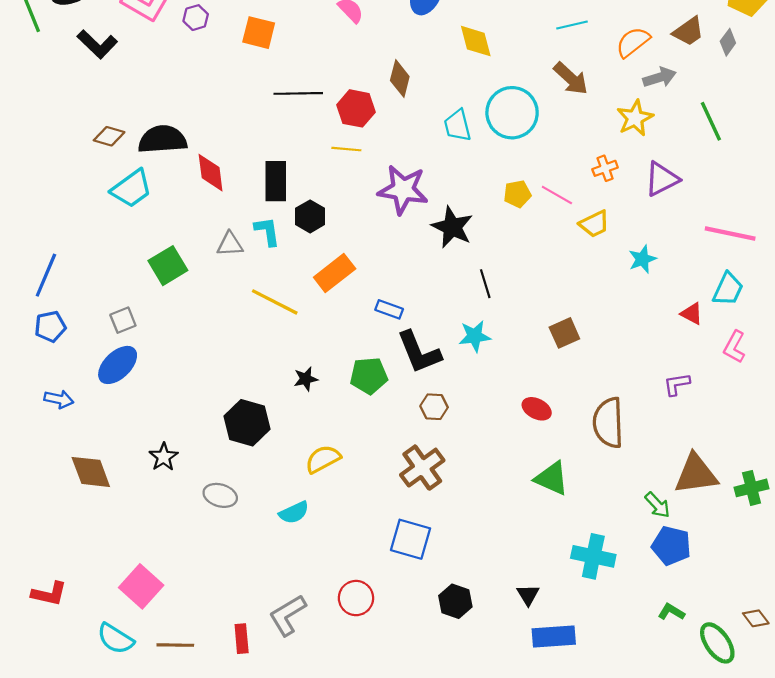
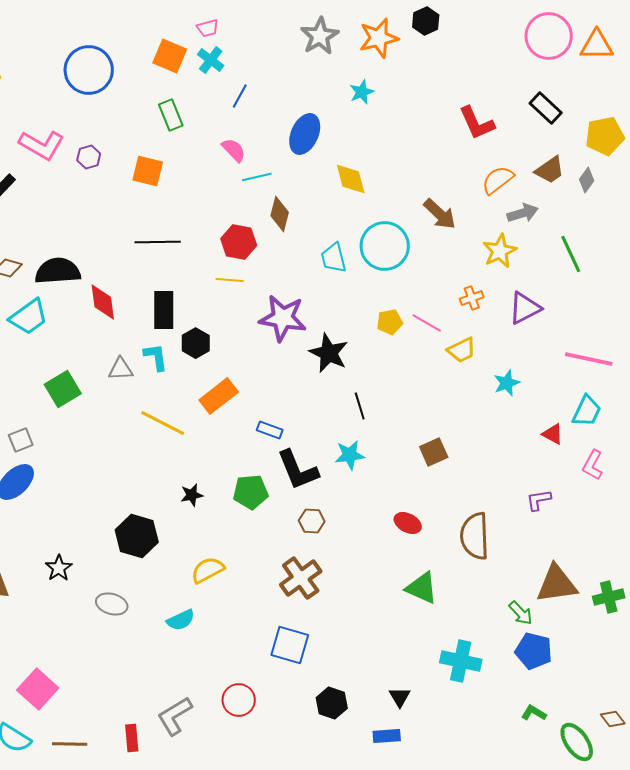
cyan line: (572, 25) -> (257, 177), moved
black line: (298, 93) -> (158, 242), moved
blue rectangle: (554, 637) -> (387, 736), moved, size x0.7

